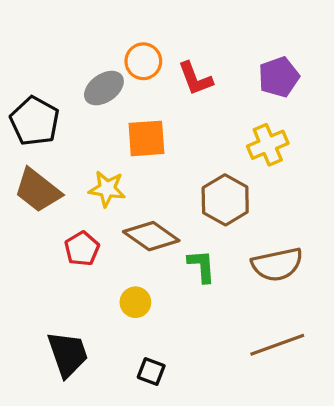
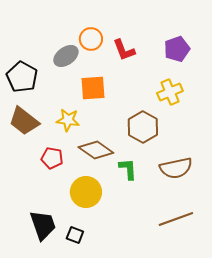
red pentagon: (82, 249) -> (52, 158), turned -30
yellow circle: (135, 302) -> (86, 192), size x1.6
black square: (151, 372) -> (75, 235), moved

